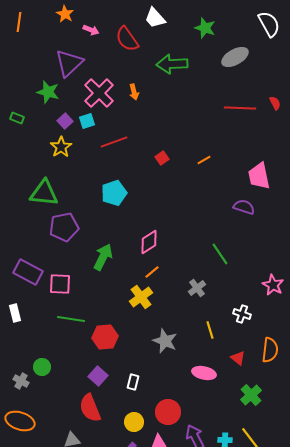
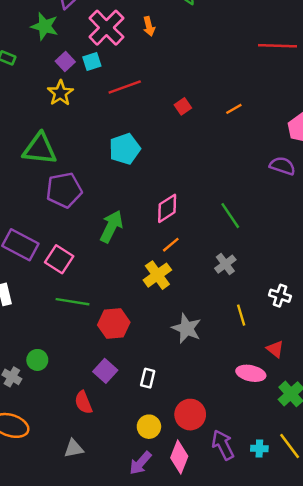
green line: (220, 254) -> (230, 216), moved
pink square: (60, 284) -> (59, 259), turned 30
pink ellipse: (204, 373) -> (251, 373), moved
red semicircle: (90, 408) -> (83, 402), moved, size x0.7

